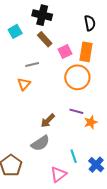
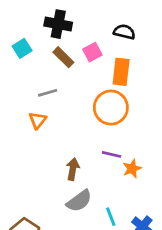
black semicircle: (90, 23) -> (124, 32), turned -63
pink square: (65, 52) -> (92, 52), moved
brown arrow: (48, 121) -> (73, 169), turned 147
gray semicircle: (40, 143) -> (79, 201), moved

